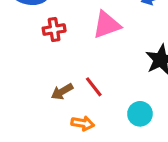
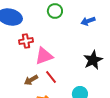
pink triangle: (107, 25) -> (44, 56), moved

